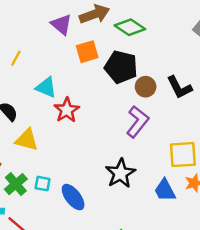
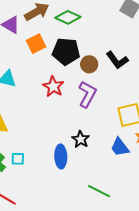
red star: (67, 110) -> (53, 87), moved
black star: (120, 173) -> (81, 139), size x0.7
blue ellipse: (73, 197) -> (61, 156), moved, turned 45

